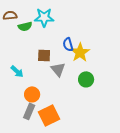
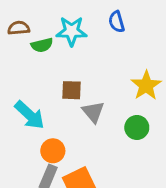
blue semicircle: (68, 44) -> (117, 22), moved
yellow star: (80, 52) -> (146, 86), moved
cyan arrow: (17, 71) -> (30, 115), size x1.5

